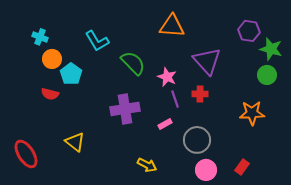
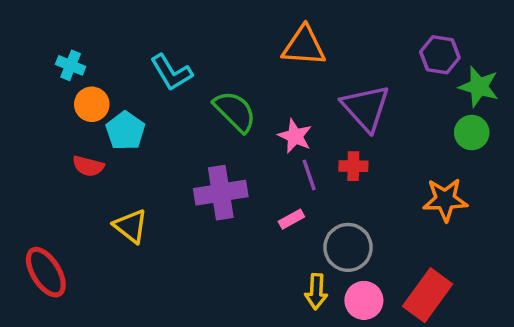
yellow triangle: (75, 142) -> (131, 226), moved
yellow arrow: (147, 165) -> (316, 292), moved, turned 66
red rectangle: (242, 167) -> (428, 295), size x1.8

